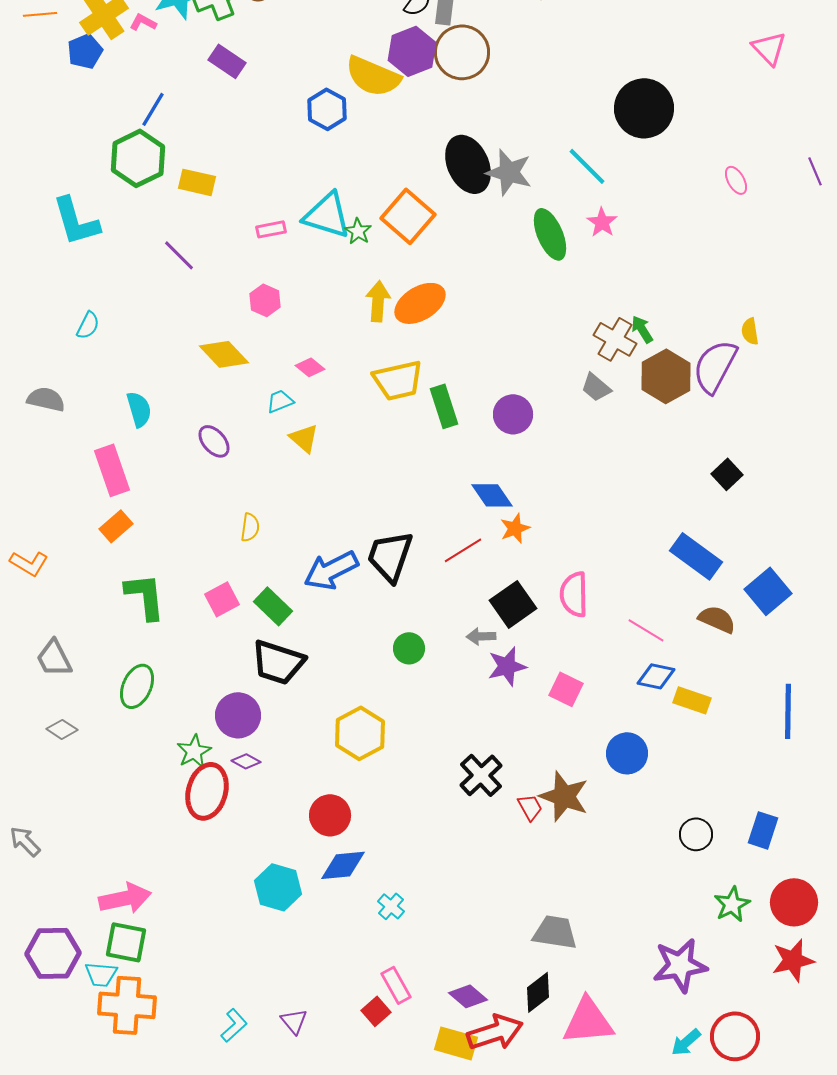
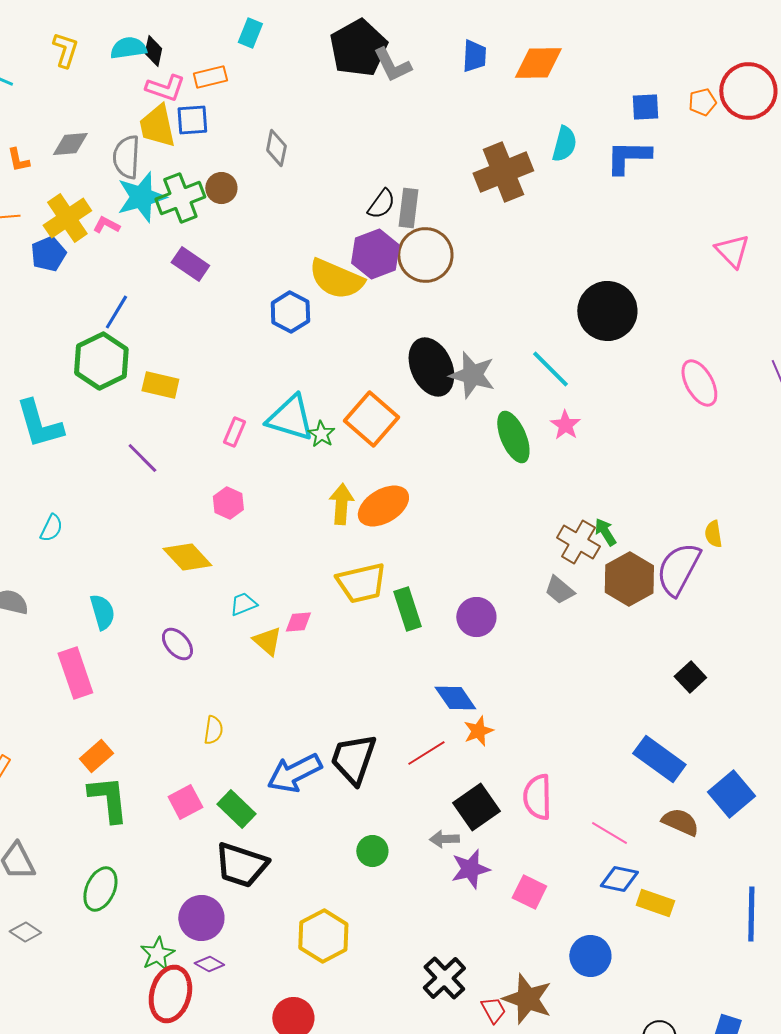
pink ellipse: (736, 180) -> (699, 383), size x1.6
pink rectangle: (271, 229) -> (234, 432), turned -56
pink diamond: (310, 367) -> (298, 622), moved, turned -44
orange rectangle: (116, 526) -> (96, 756), moved

